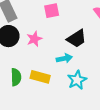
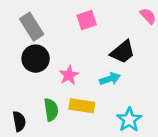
pink star: (34, 39) -> (69, 75), moved
cyan star: (77, 80) -> (129, 120), moved

